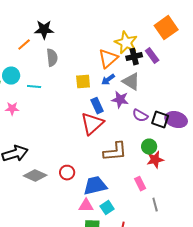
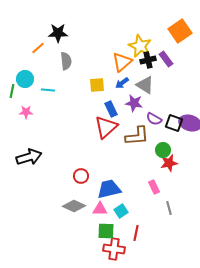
brown L-shape: (115, 152) -> (137, 136), moved
gray diamond: (35, 176) -> (74, 206), moved

